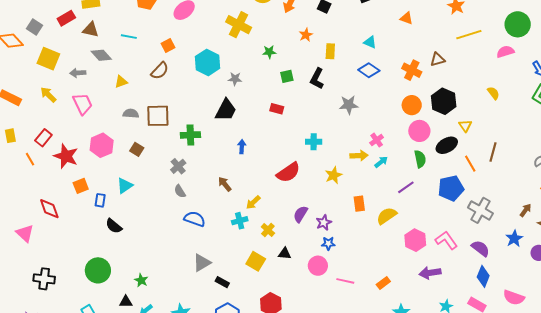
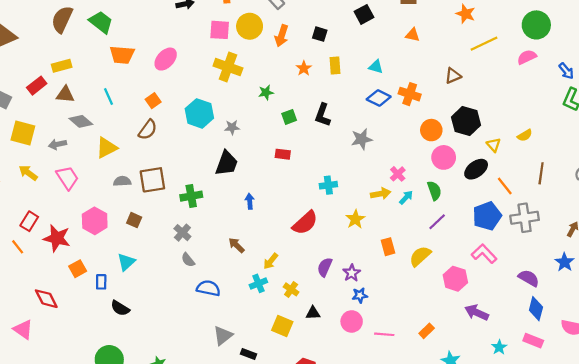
cyan line: (129, 37) -> (108, 97), turned 63
yellow rectangle: (330, 51) -> (335, 65), moved
orange cross: (412, 70) -> (410, 94), moved
yellow triangle: (121, 82) -> (107, 148), size x1.5
yellow semicircle: (493, 93) -> (525, 135), moved, turned 104
brown line: (493, 152) -> (541, 173), moved
green semicircle: (420, 159) -> (434, 191), moved
gray cross: (480, 210) -> (525, 218), moved, turned -30
pink L-shape: (446, 240) -> (484, 254), moved
purple arrow: (430, 273) -> (477, 313), turned 40

